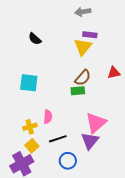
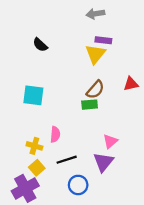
pink triangle: (96, 123) -> (110, 141), size x0.6
yellow cross: (30, 127) -> (34, 146), turned 32

